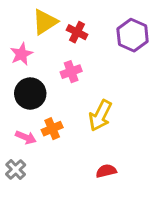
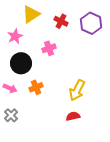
red cross: (77, 32) -> (61, 21), moved
yellow arrow: (100, 115) -> (77, 90), moved
pink arrow: (26, 137) -> (10, 88), moved

